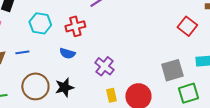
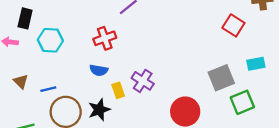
cyan hexagon: (40, 23) -> (50, 40), moved
blue line: (22, 52) -> (48, 89), moved
yellow rectangle: (111, 95) -> (118, 90), moved

